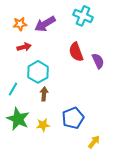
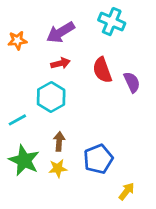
orange star: (20, 24) -> (17, 40), moved
red arrow: (24, 47) -> (60, 63), moved
cyan line: (13, 89) -> (17, 120), turned 32
brown arrow: (44, 94) -> (59, 141), moved

